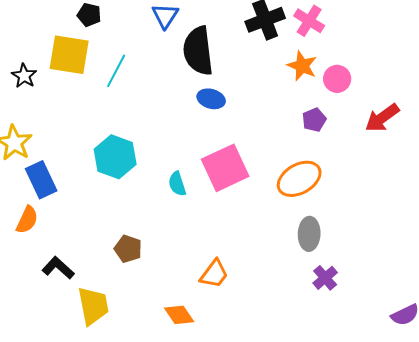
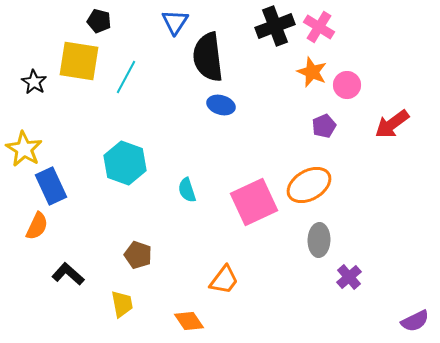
pink square: (225, 168) -> (254, 202), moved
purple cross: (325, 278) -> (349, 277), moved
yellow trapezoid: (93, 306) -> (122, 304), moved, size x0.7

